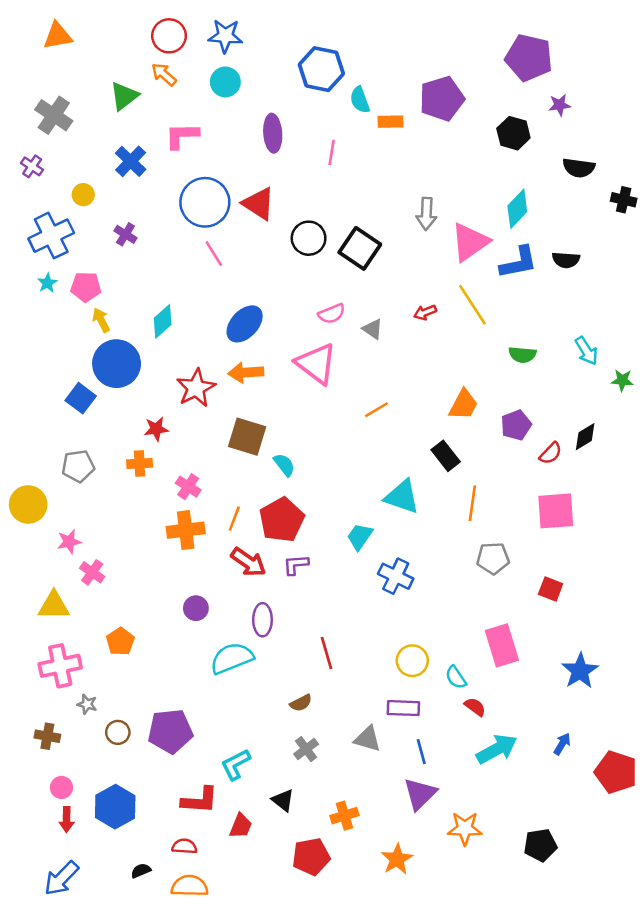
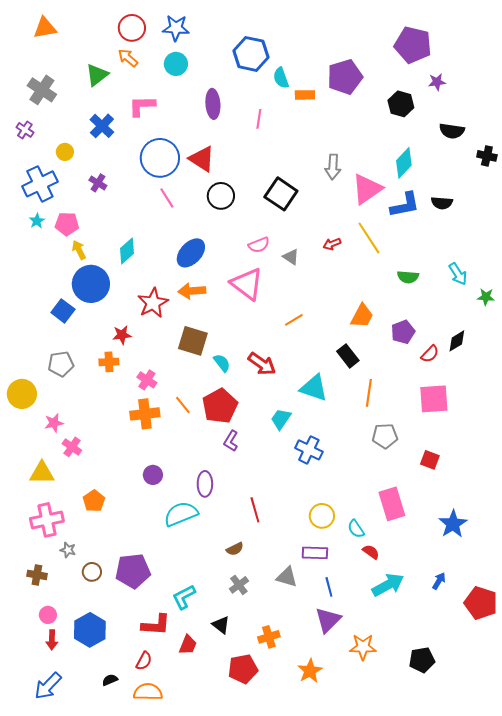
black circle: (309, 238) -> (221, 196), moved
orange line: (234, 519) -> (183, 405), turned -60
red arrow: (248, 562) -> (262, 364), moved
purple L-shape: (296, 565) -> (231, 441), turned -55
red semicircle: (184, 846) -> (144, 661), turned 114

